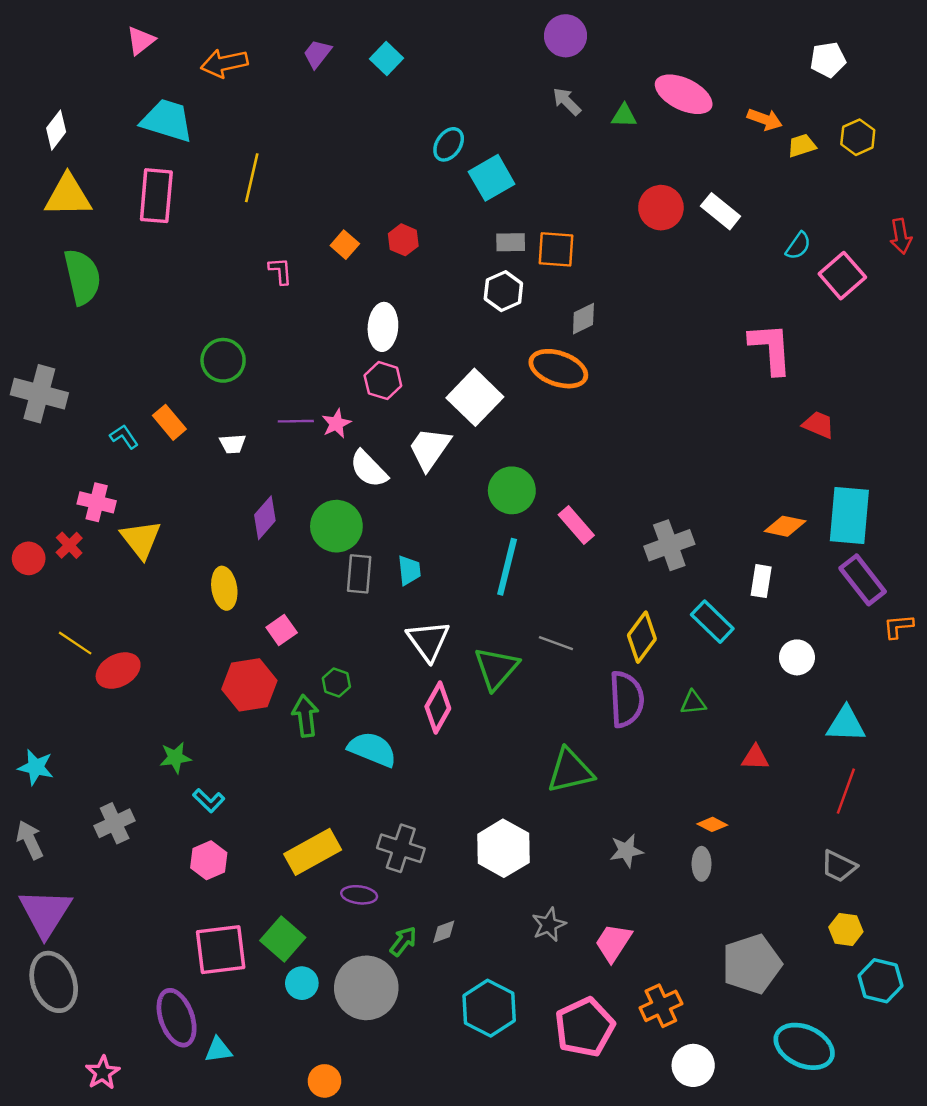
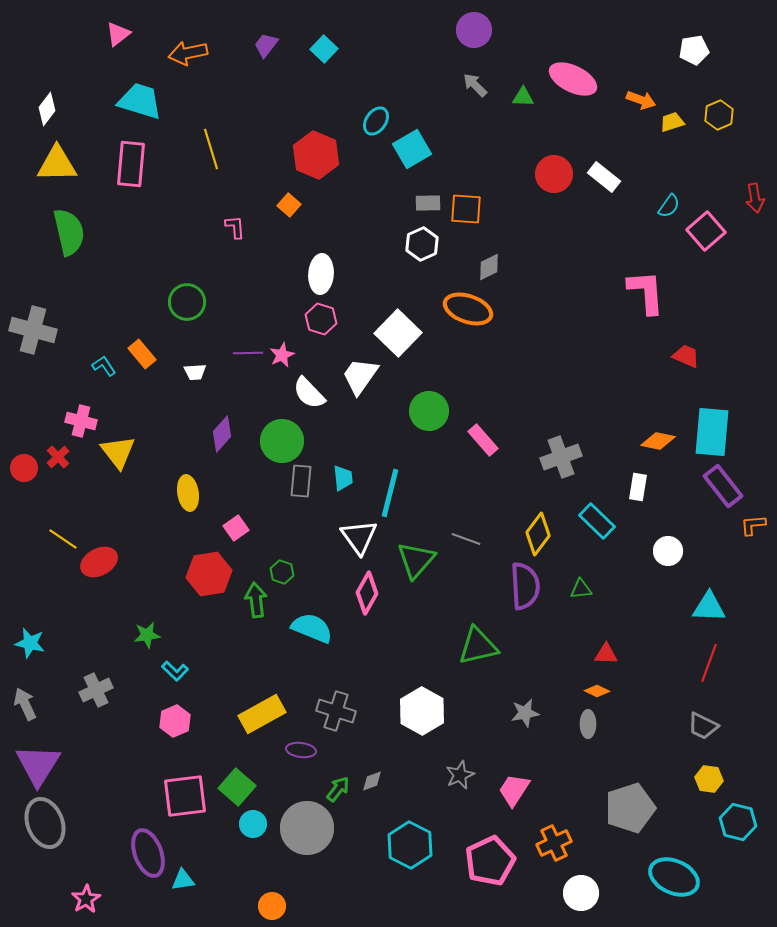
yellow line: (252, 178) -> (211, 149), turned -30
red hexagon: (403, 240) -> (316, 155), moved, size x1.8
cyan line: (507, 567) -> (390, 493), moved
red triangle: (755, 758) -> (606, 654), moved

